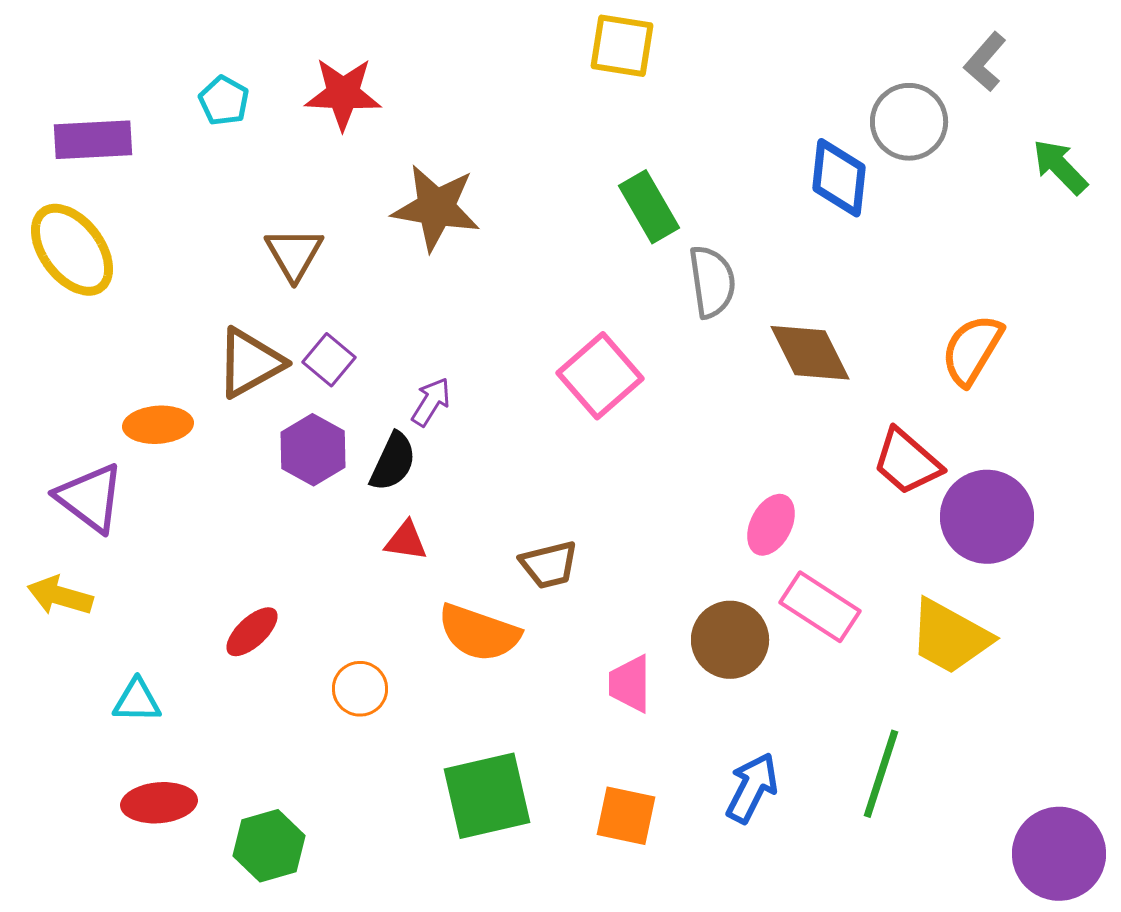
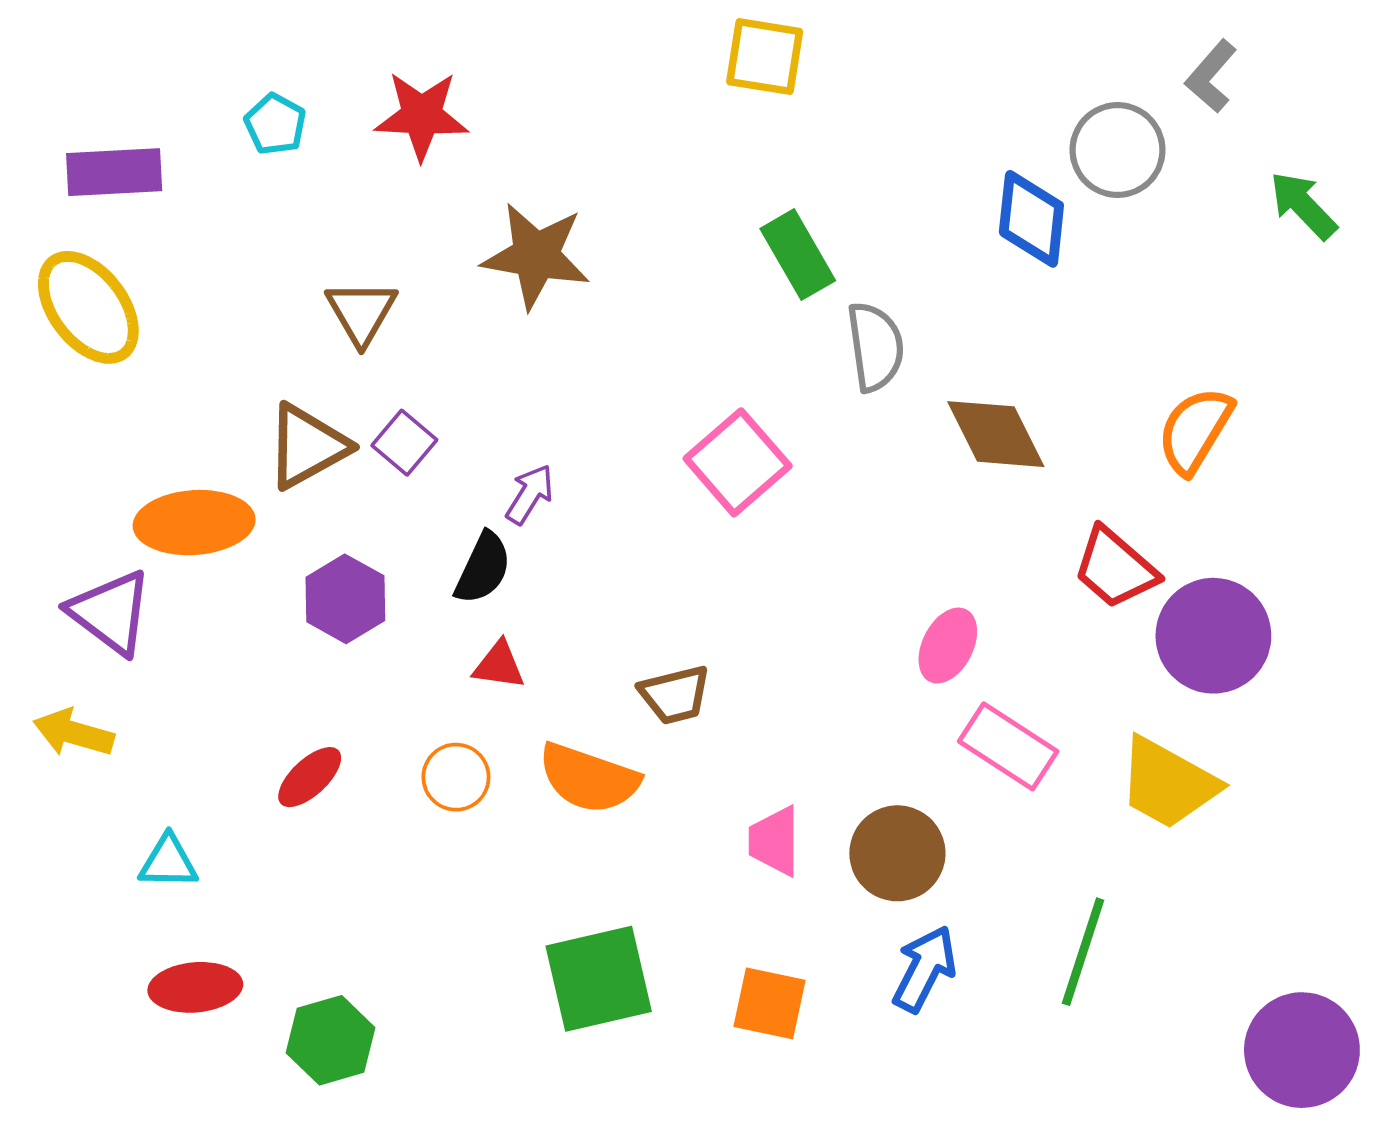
orange ellipse: (158, 425) -> (194, 523), size x1.4
purple hexagon: (313, 450) -> (345, 599), moved
brown circle: (730, 640) -> (897, 853), moved
orange circle: (360, 689) -> (456, 777), moved

